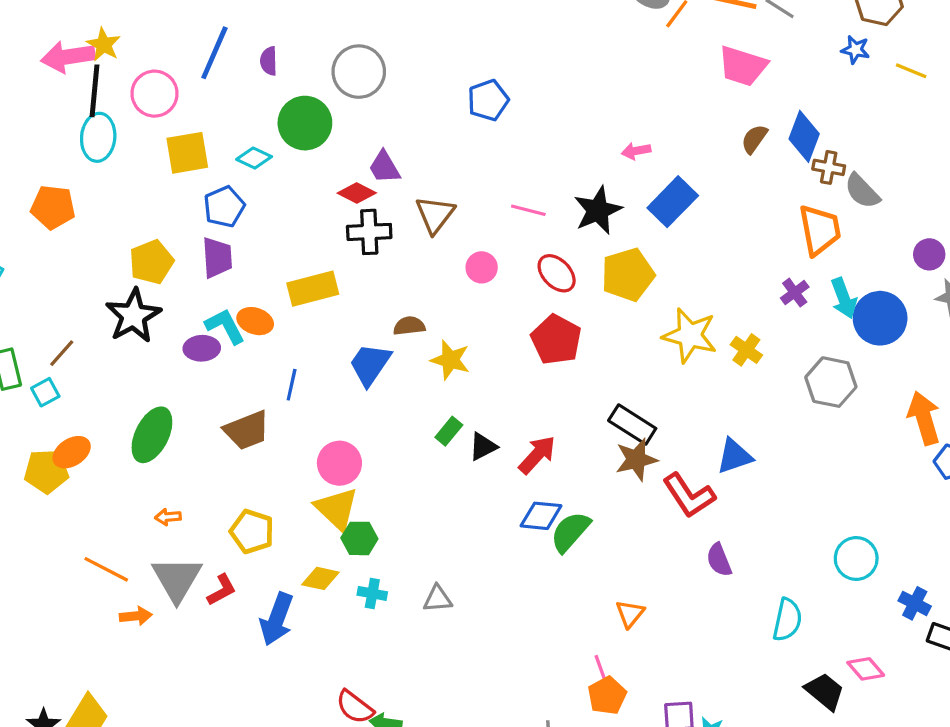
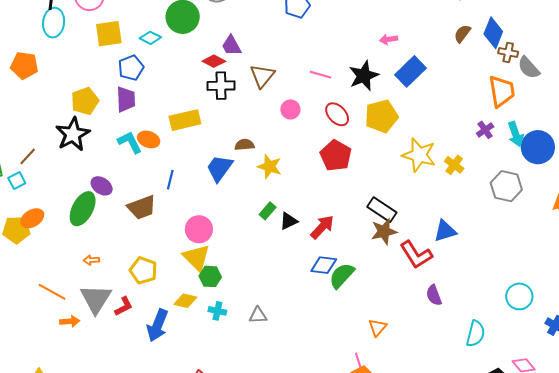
purple ellipse: (202, 348) -> (102, 186), moved, turned 35

